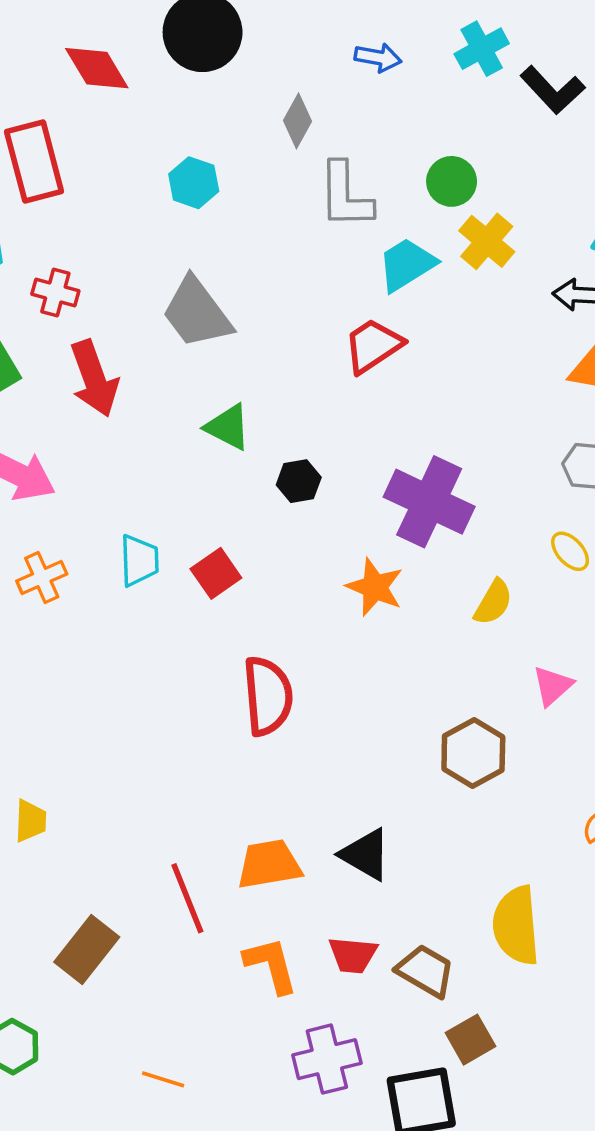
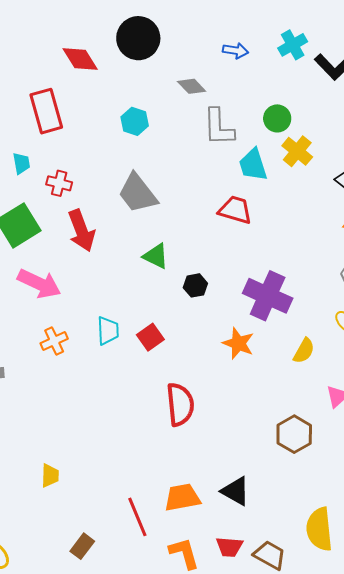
gray diamond: (298, 121) -> (192, 86), turned -72
cyan trapezoid: (407, 265) -> (253, 165), turned -75
red trapezoid: (373, 346) -> (235, 210), turned 51
brown rectangle: (87, 950) -> (82, 546), size x0.7

